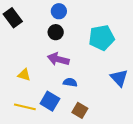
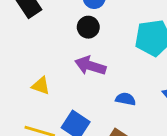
blue semicircle: (70, 82) -> (126, 99), moved

